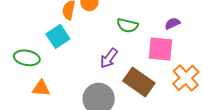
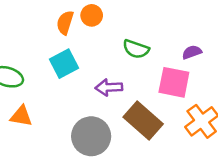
cyan square: (58, 36) -> (64, 64), moved
purple arrow: (109, 58) -> (109, 87), turned 45

